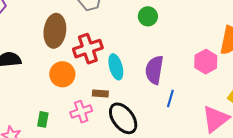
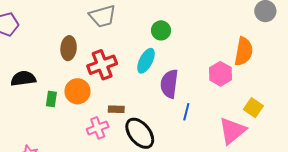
brown ellipse: (55, 31) -> (69, 48), size x0.7
cyan ellipse: (116, 67) -> (146, 61), moved, turned 45
green rectangle: (43, 119) -> (51, 99), moved

